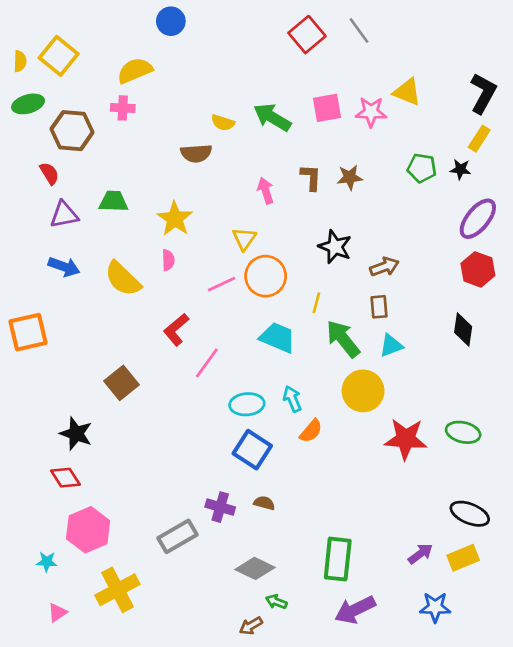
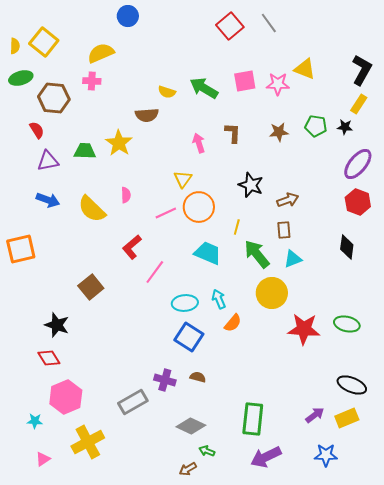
brown star: (350, 177) -> (279, 132), moved
yellow star: (175, 219) -> (119, 143), moved

